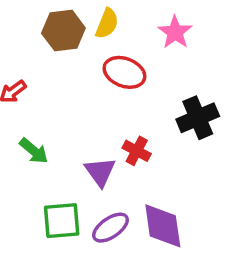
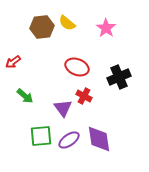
yellow semicircle: (107, 24) -> (67, 23), turned 108
red ellipse: (124, 72) -> (77, 67), moved

